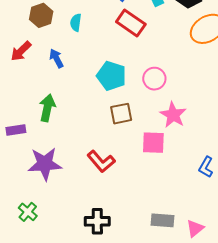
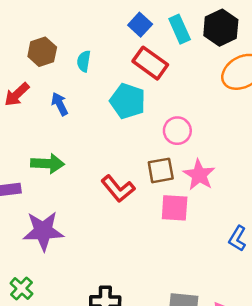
cyan pentagon: (111, 76) -> (128, 101), moved
green arrow: (47, 108) -> (47, 164), turned 80
brown square: (121, 114) -> (161, 170), moved
red L-shape: (101, 161) -> (118, 189), moved

